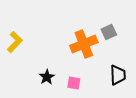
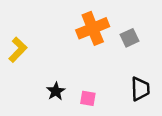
orange cross: (84, 44) -> (93, 28), moved

